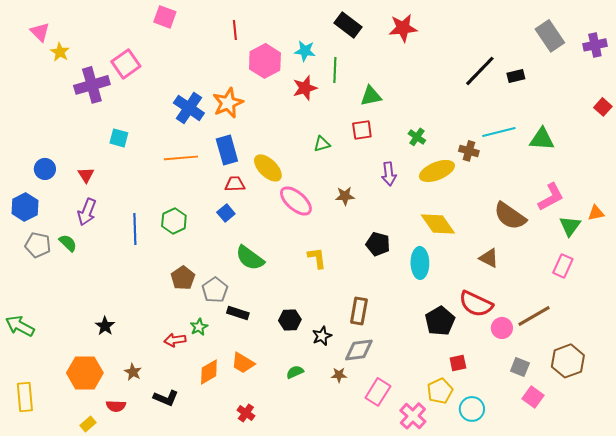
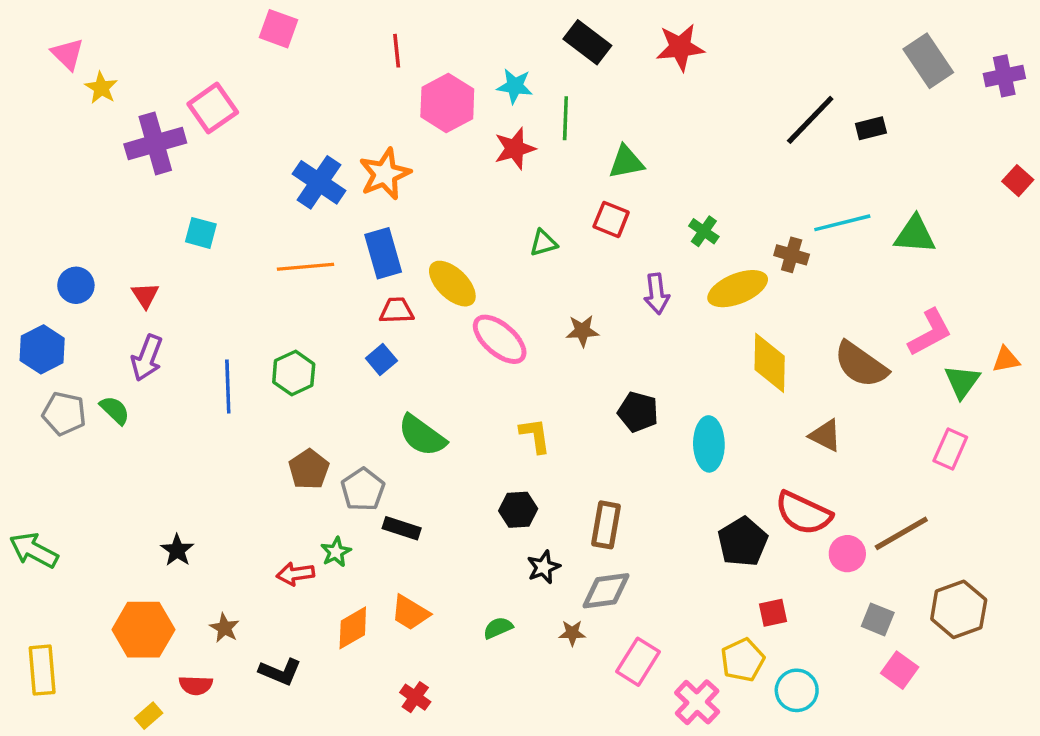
red square: (362, 130) -> (611, 219), turned 30
yellow diamond: (438, 224) -> (770, 363), moved, turned 36
black hexagon: (290, 320) -> (518, 510), moved

